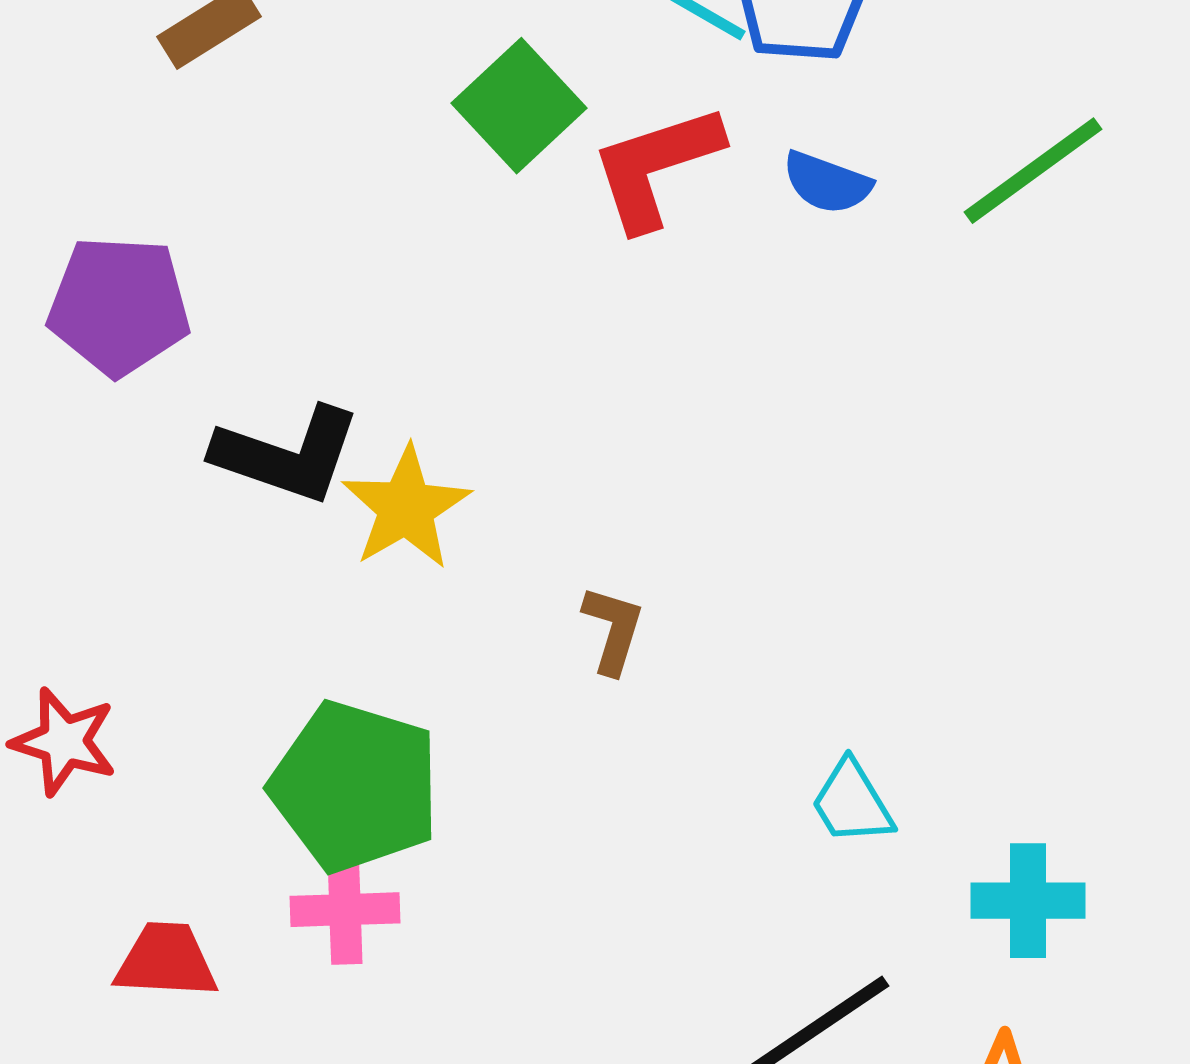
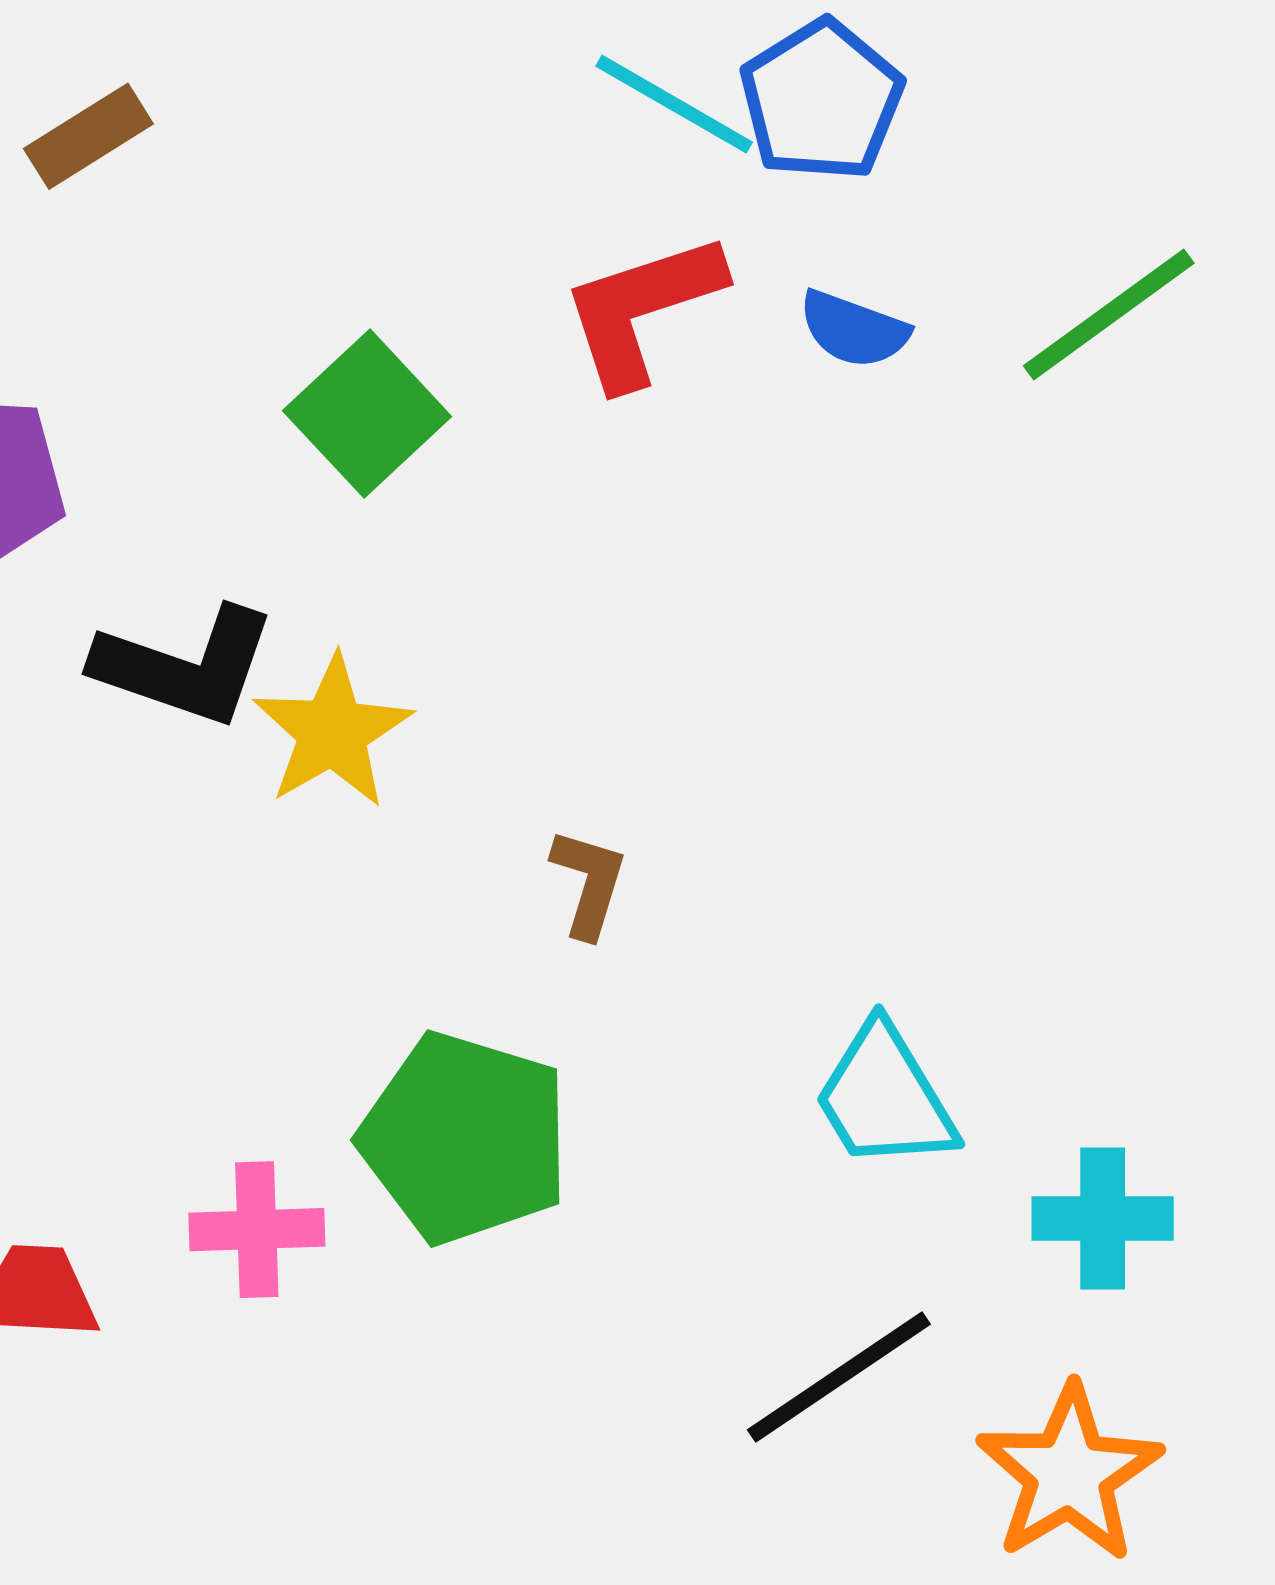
green square: (519, 106) -> (367, 414), moved
green pentagon: (355, 787) -> (465, 1138), moved
cyan trapezoid: (852, 803) -> (885, 1097), size x1.4

